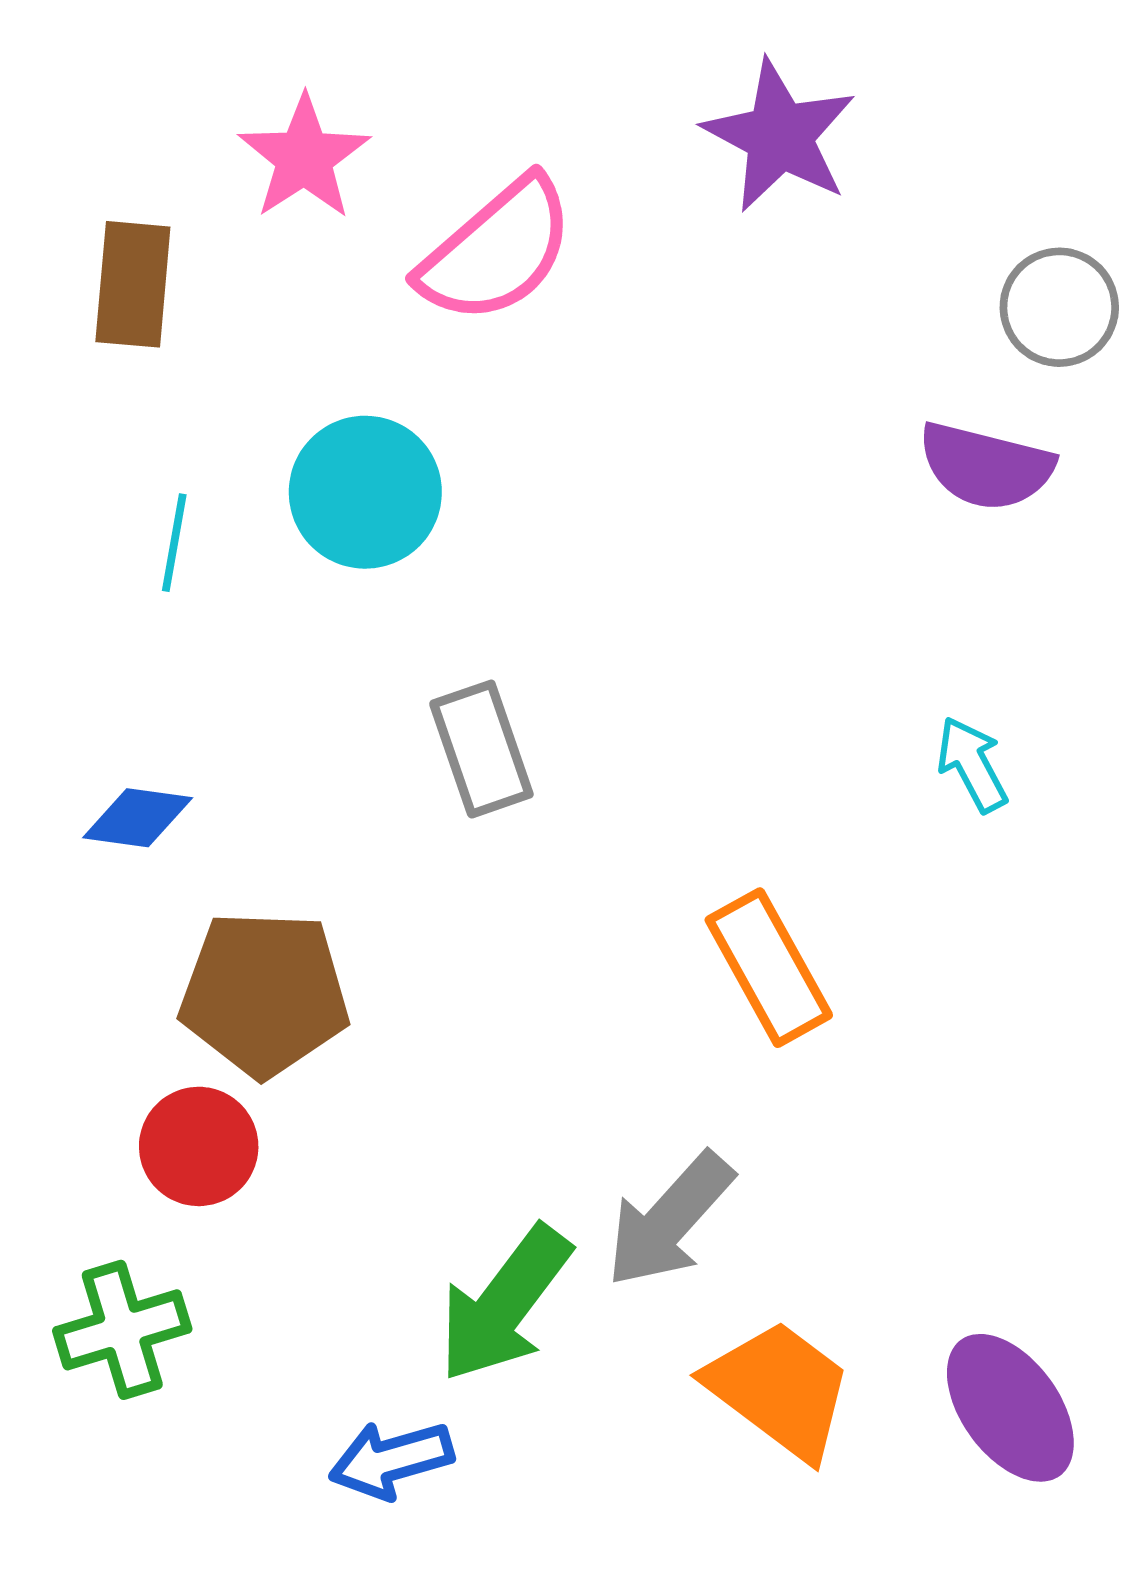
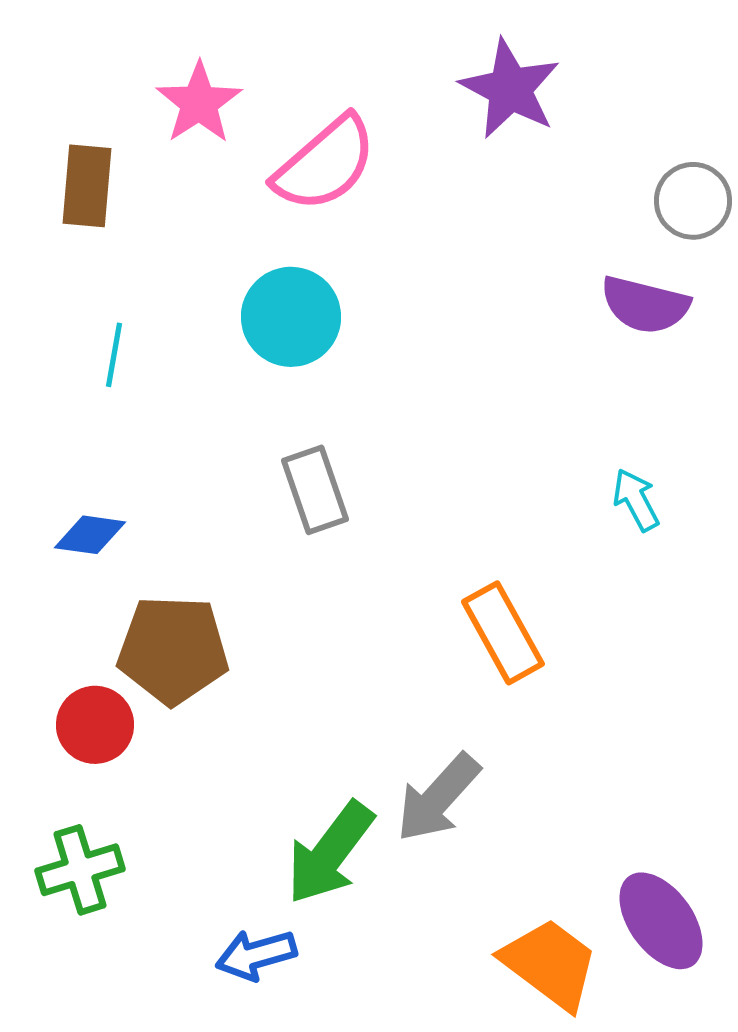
cyan circle: (365, 492) -> (291, 317), moved
red circle: (199, 1146) -> (95, 725), moved
orange trapezoid: (780, 1389) -> (550, 964), moved

